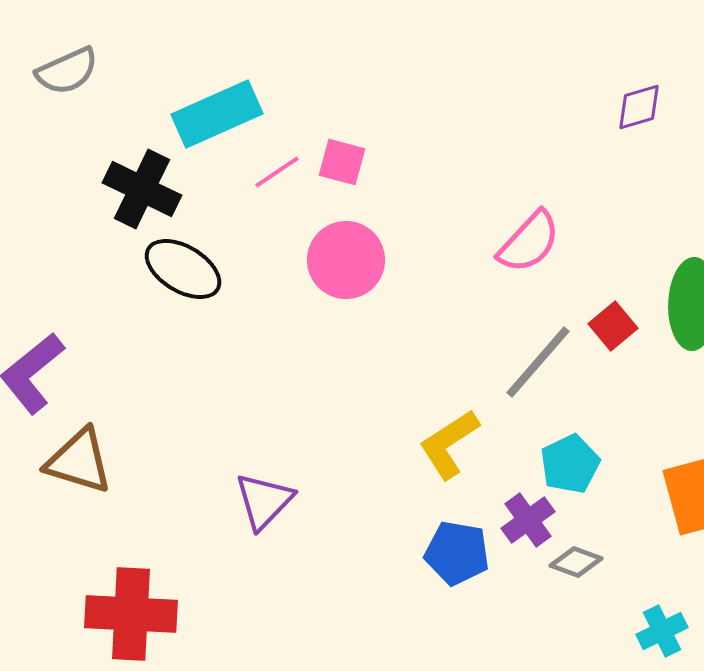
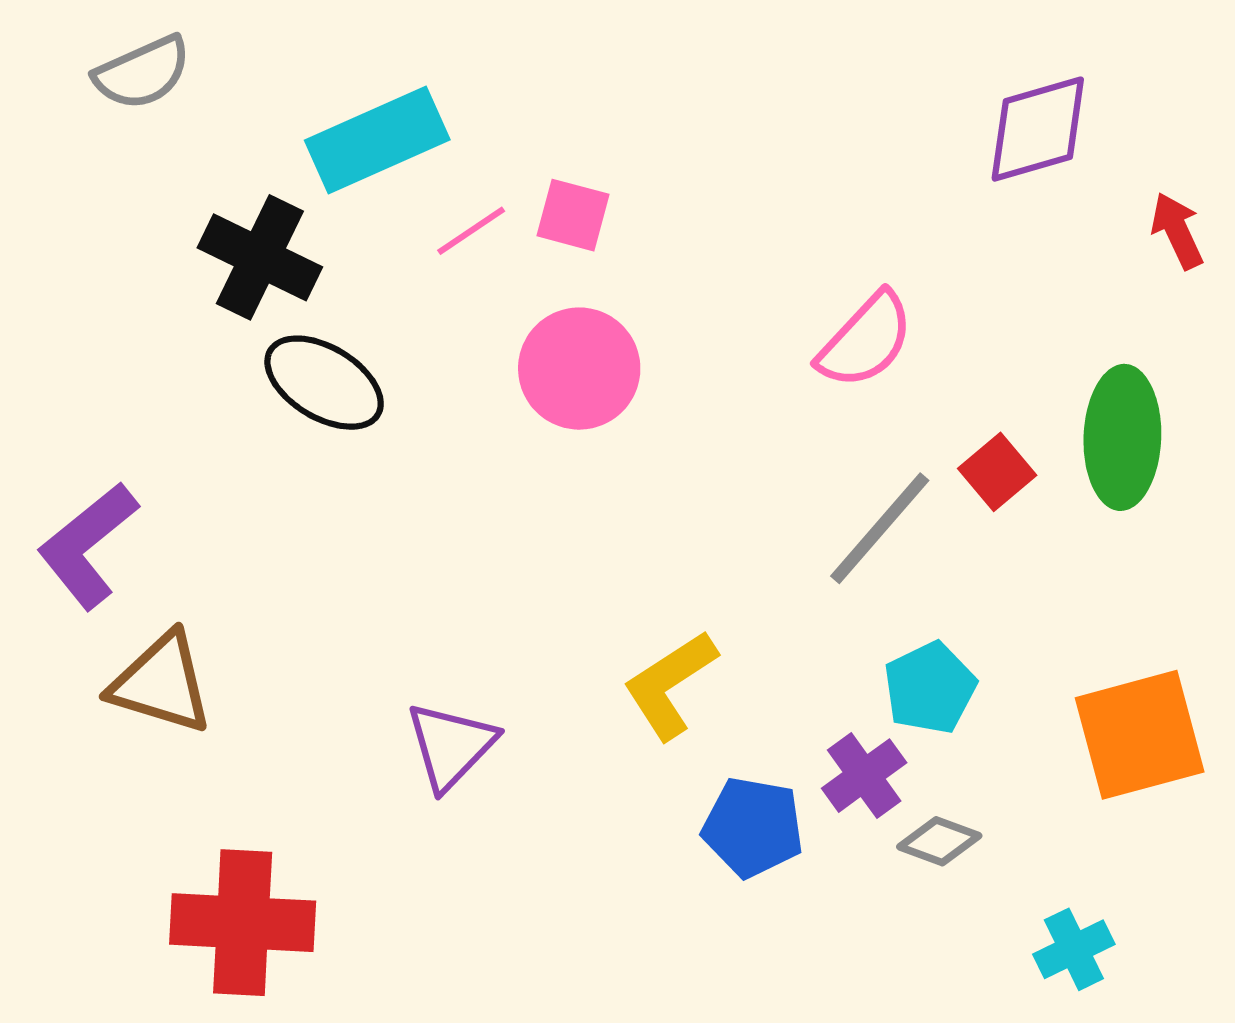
purple diamond: (639, 107) -> (1038, 129), size x1.5
yellow L-shape: (449, 444) -> (670, 685), moved

